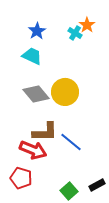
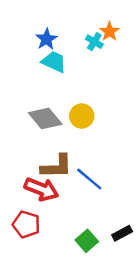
cyan trapezoid: (32, 56) -> (54, 62), moved
yellow circle: (65, 92) -> (82, 116), size x0.7

